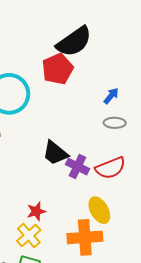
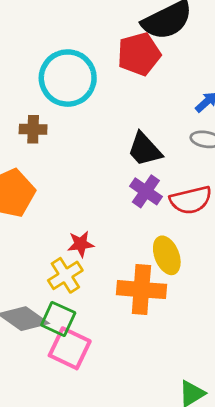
black trapezoid: (55, 153) -> (145, 149), moved

